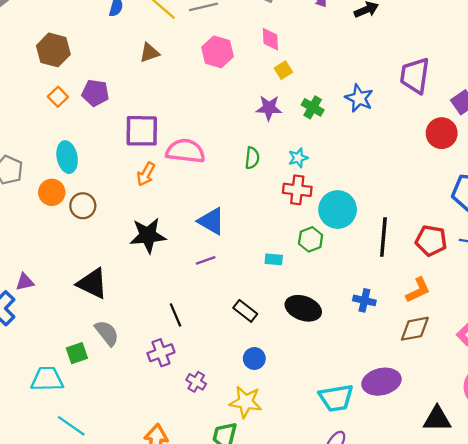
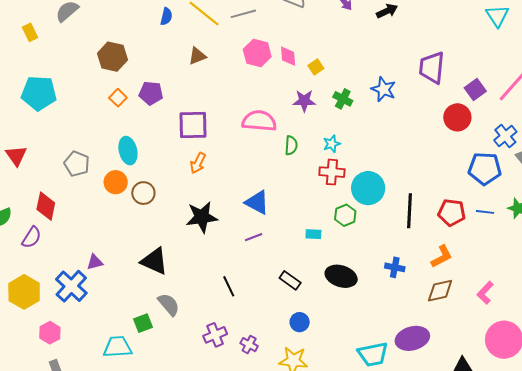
pink diamond: (270, 39) -> (288, 56), moved
pink semicircle: (185, 151) -> (259, 121), moved
purple cross: (161, 353) -> (215, 335), moved

